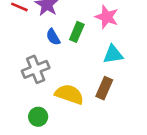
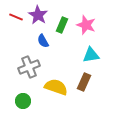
green rectangle: (77, 32) -> (62, 25), moved
green circle: (38, 117) -> (23, 101), moved

